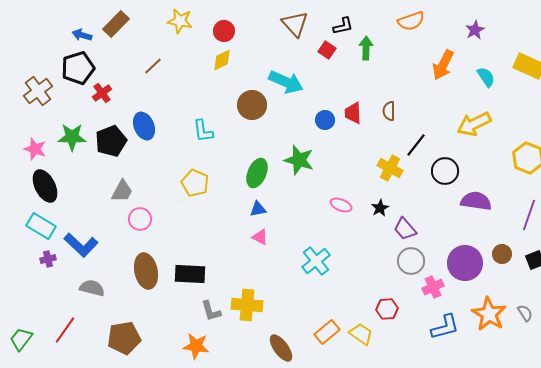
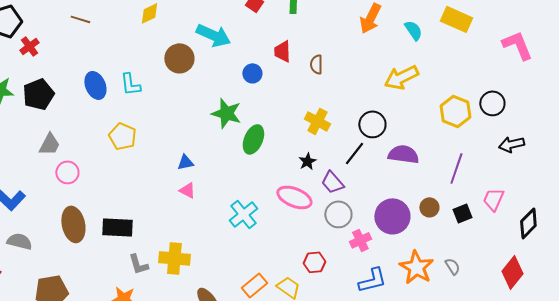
brown line: (153, 66) -> (80, 19), turned 60
red trapezoid: (353, 113) -> (282, 51), moved
blue ellipse: (144, 126) -> (95, 85), moved
black line: (416, 145) -> (354, 153), moved
green ellipse: (257, 173) -> (253, 139), moved
pink ellipse: (341, 205) -> (294, 197), moved, size x1.6

